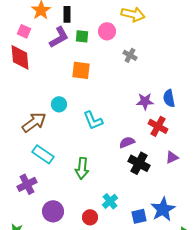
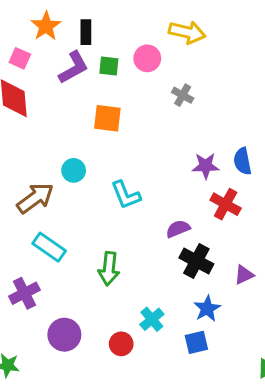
purple triangle: (172, 157) -> (244, 275), moved
blue star: (163, 209) -> (207, 309), moved, size x0.7

